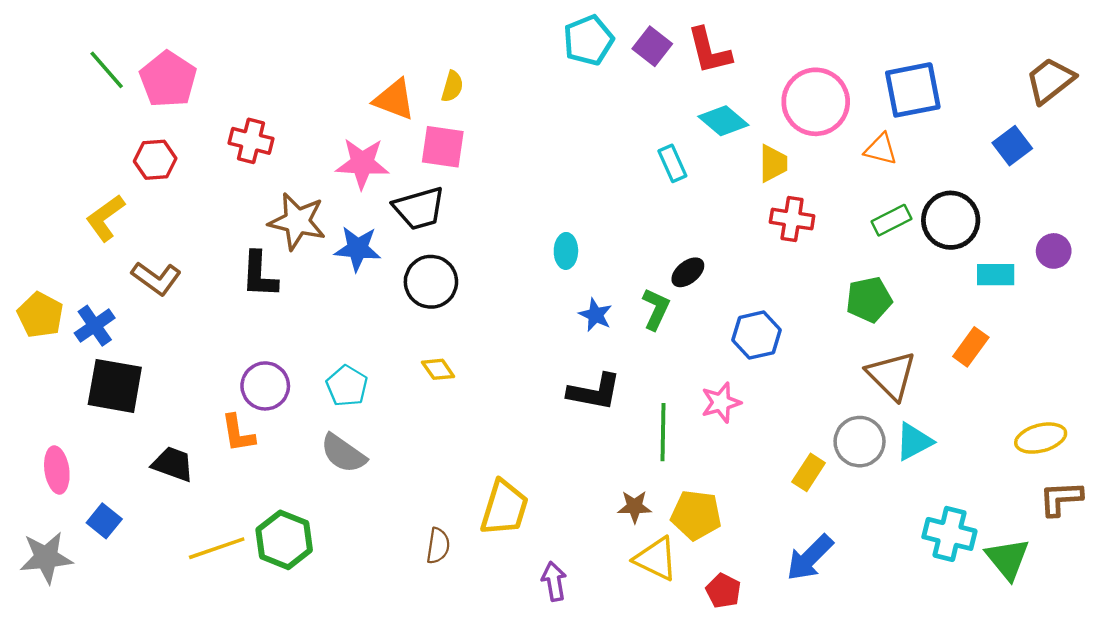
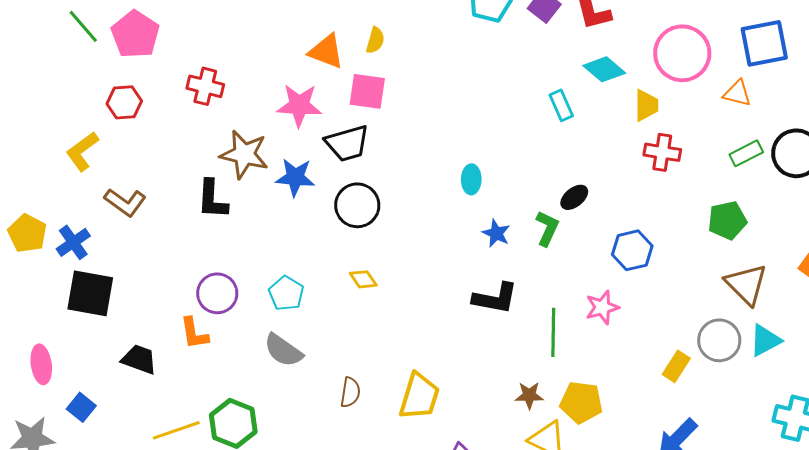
brown semicircle: (438, 546) -> (350, 392), moved

